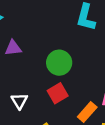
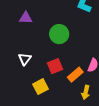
red square: (58, 93) -> (55, 66), moved

